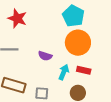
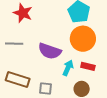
purple semicircle: (45, 56) -> (50, 51), size x1.6

